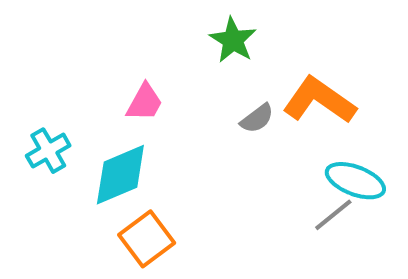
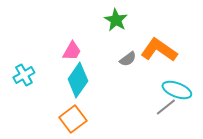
cyan diamond: (120, 175) -> (78, 80), moved, turned -32

